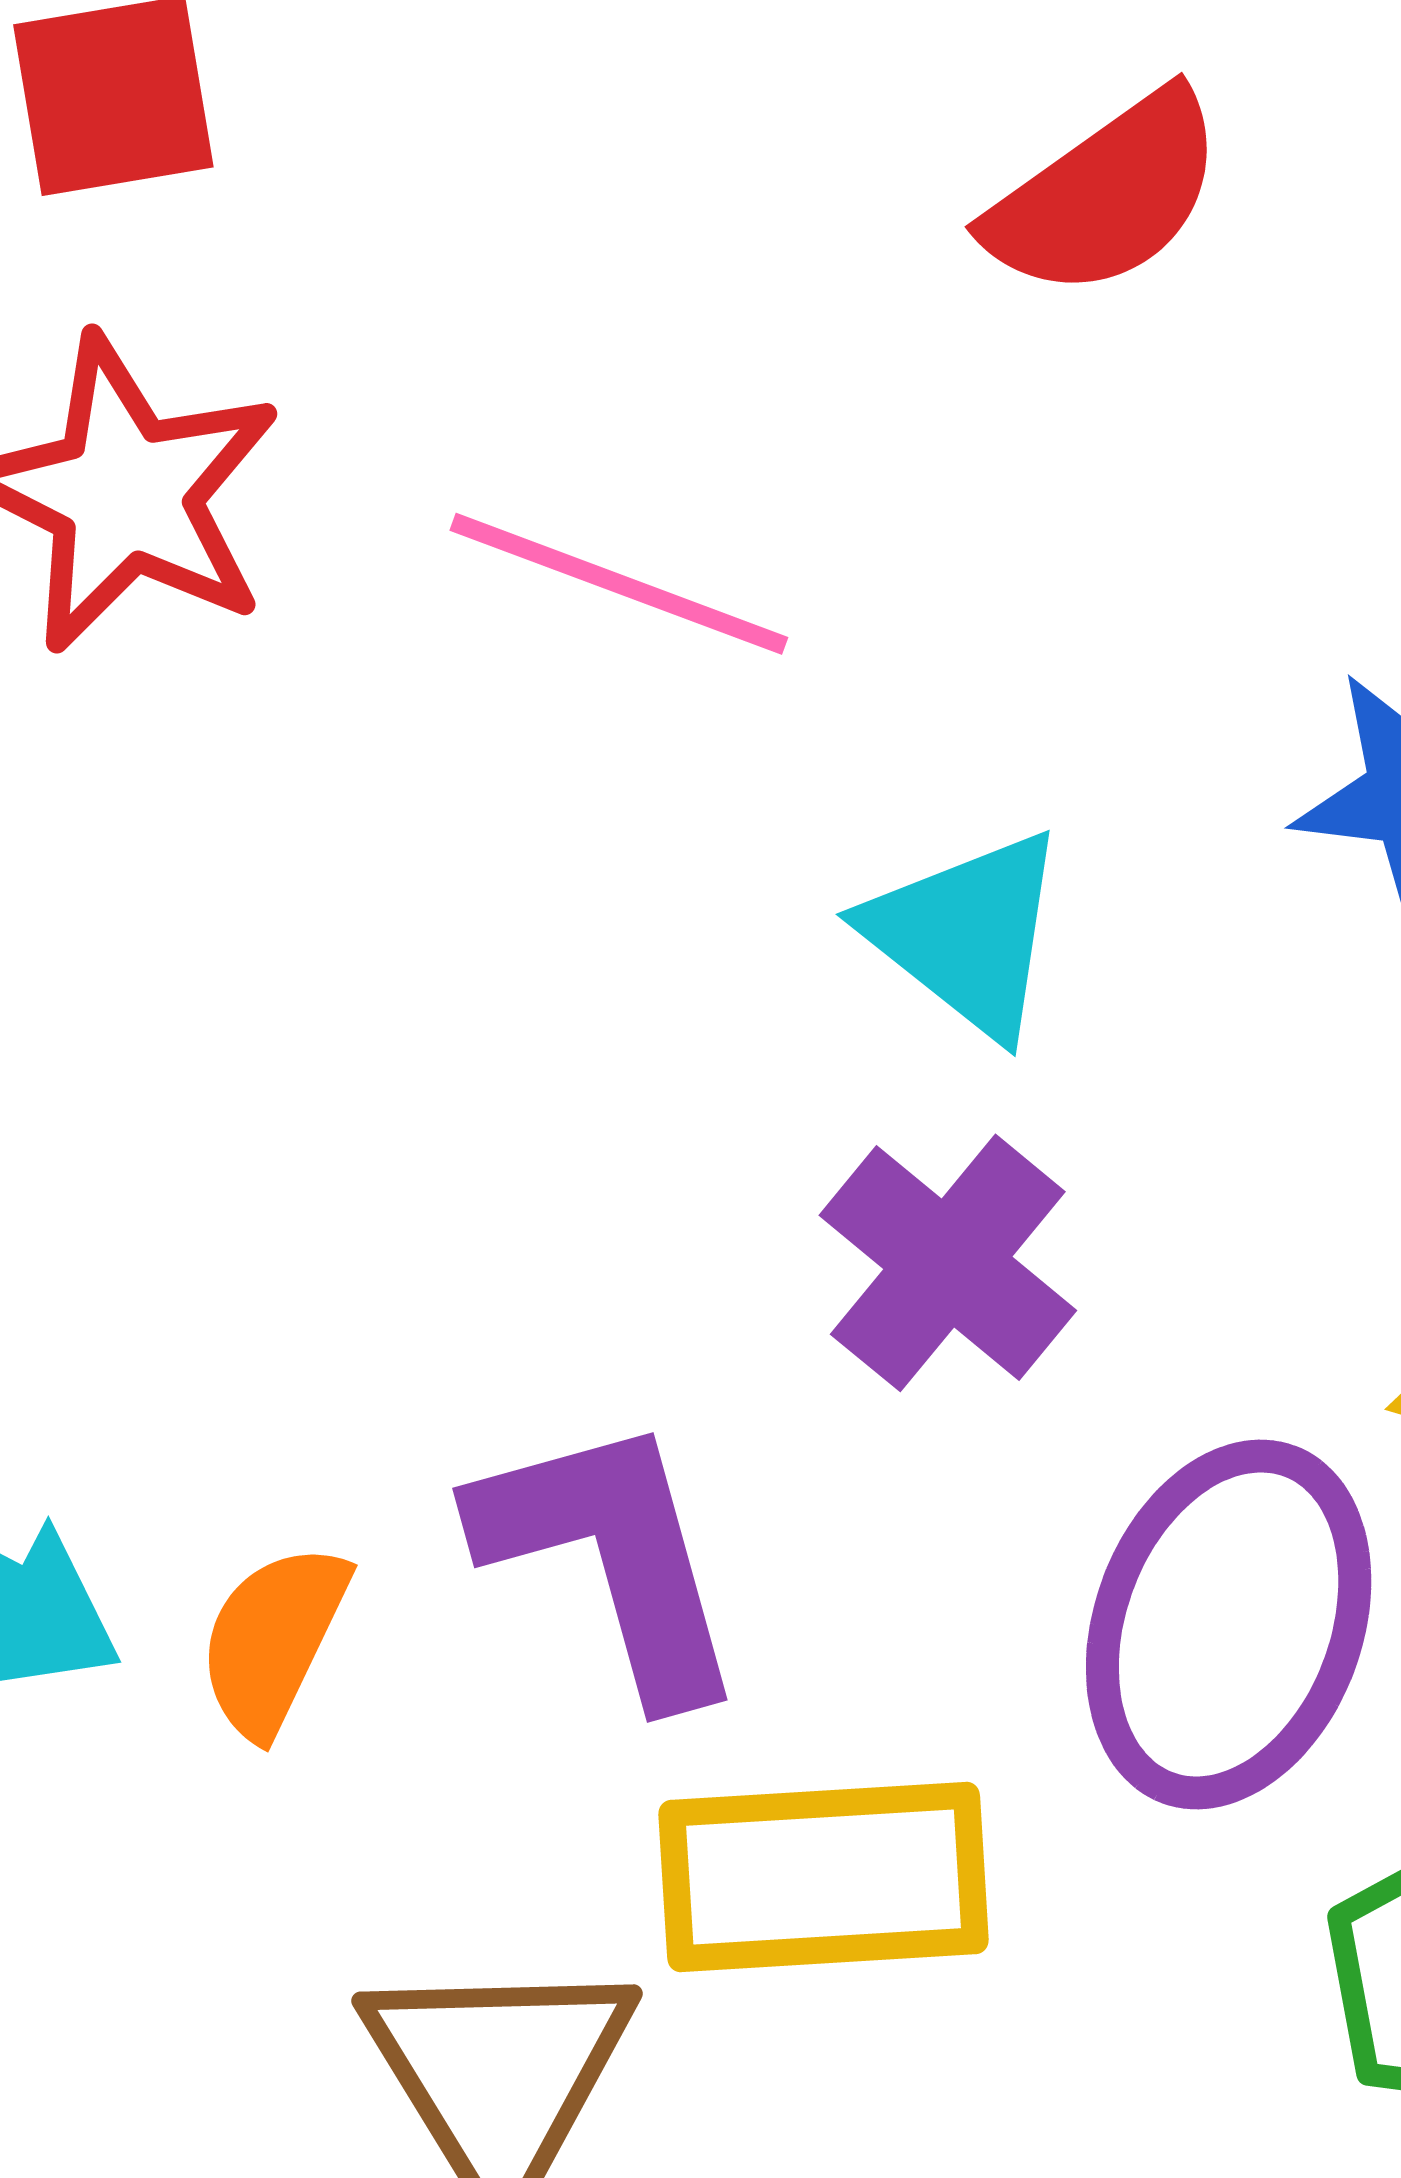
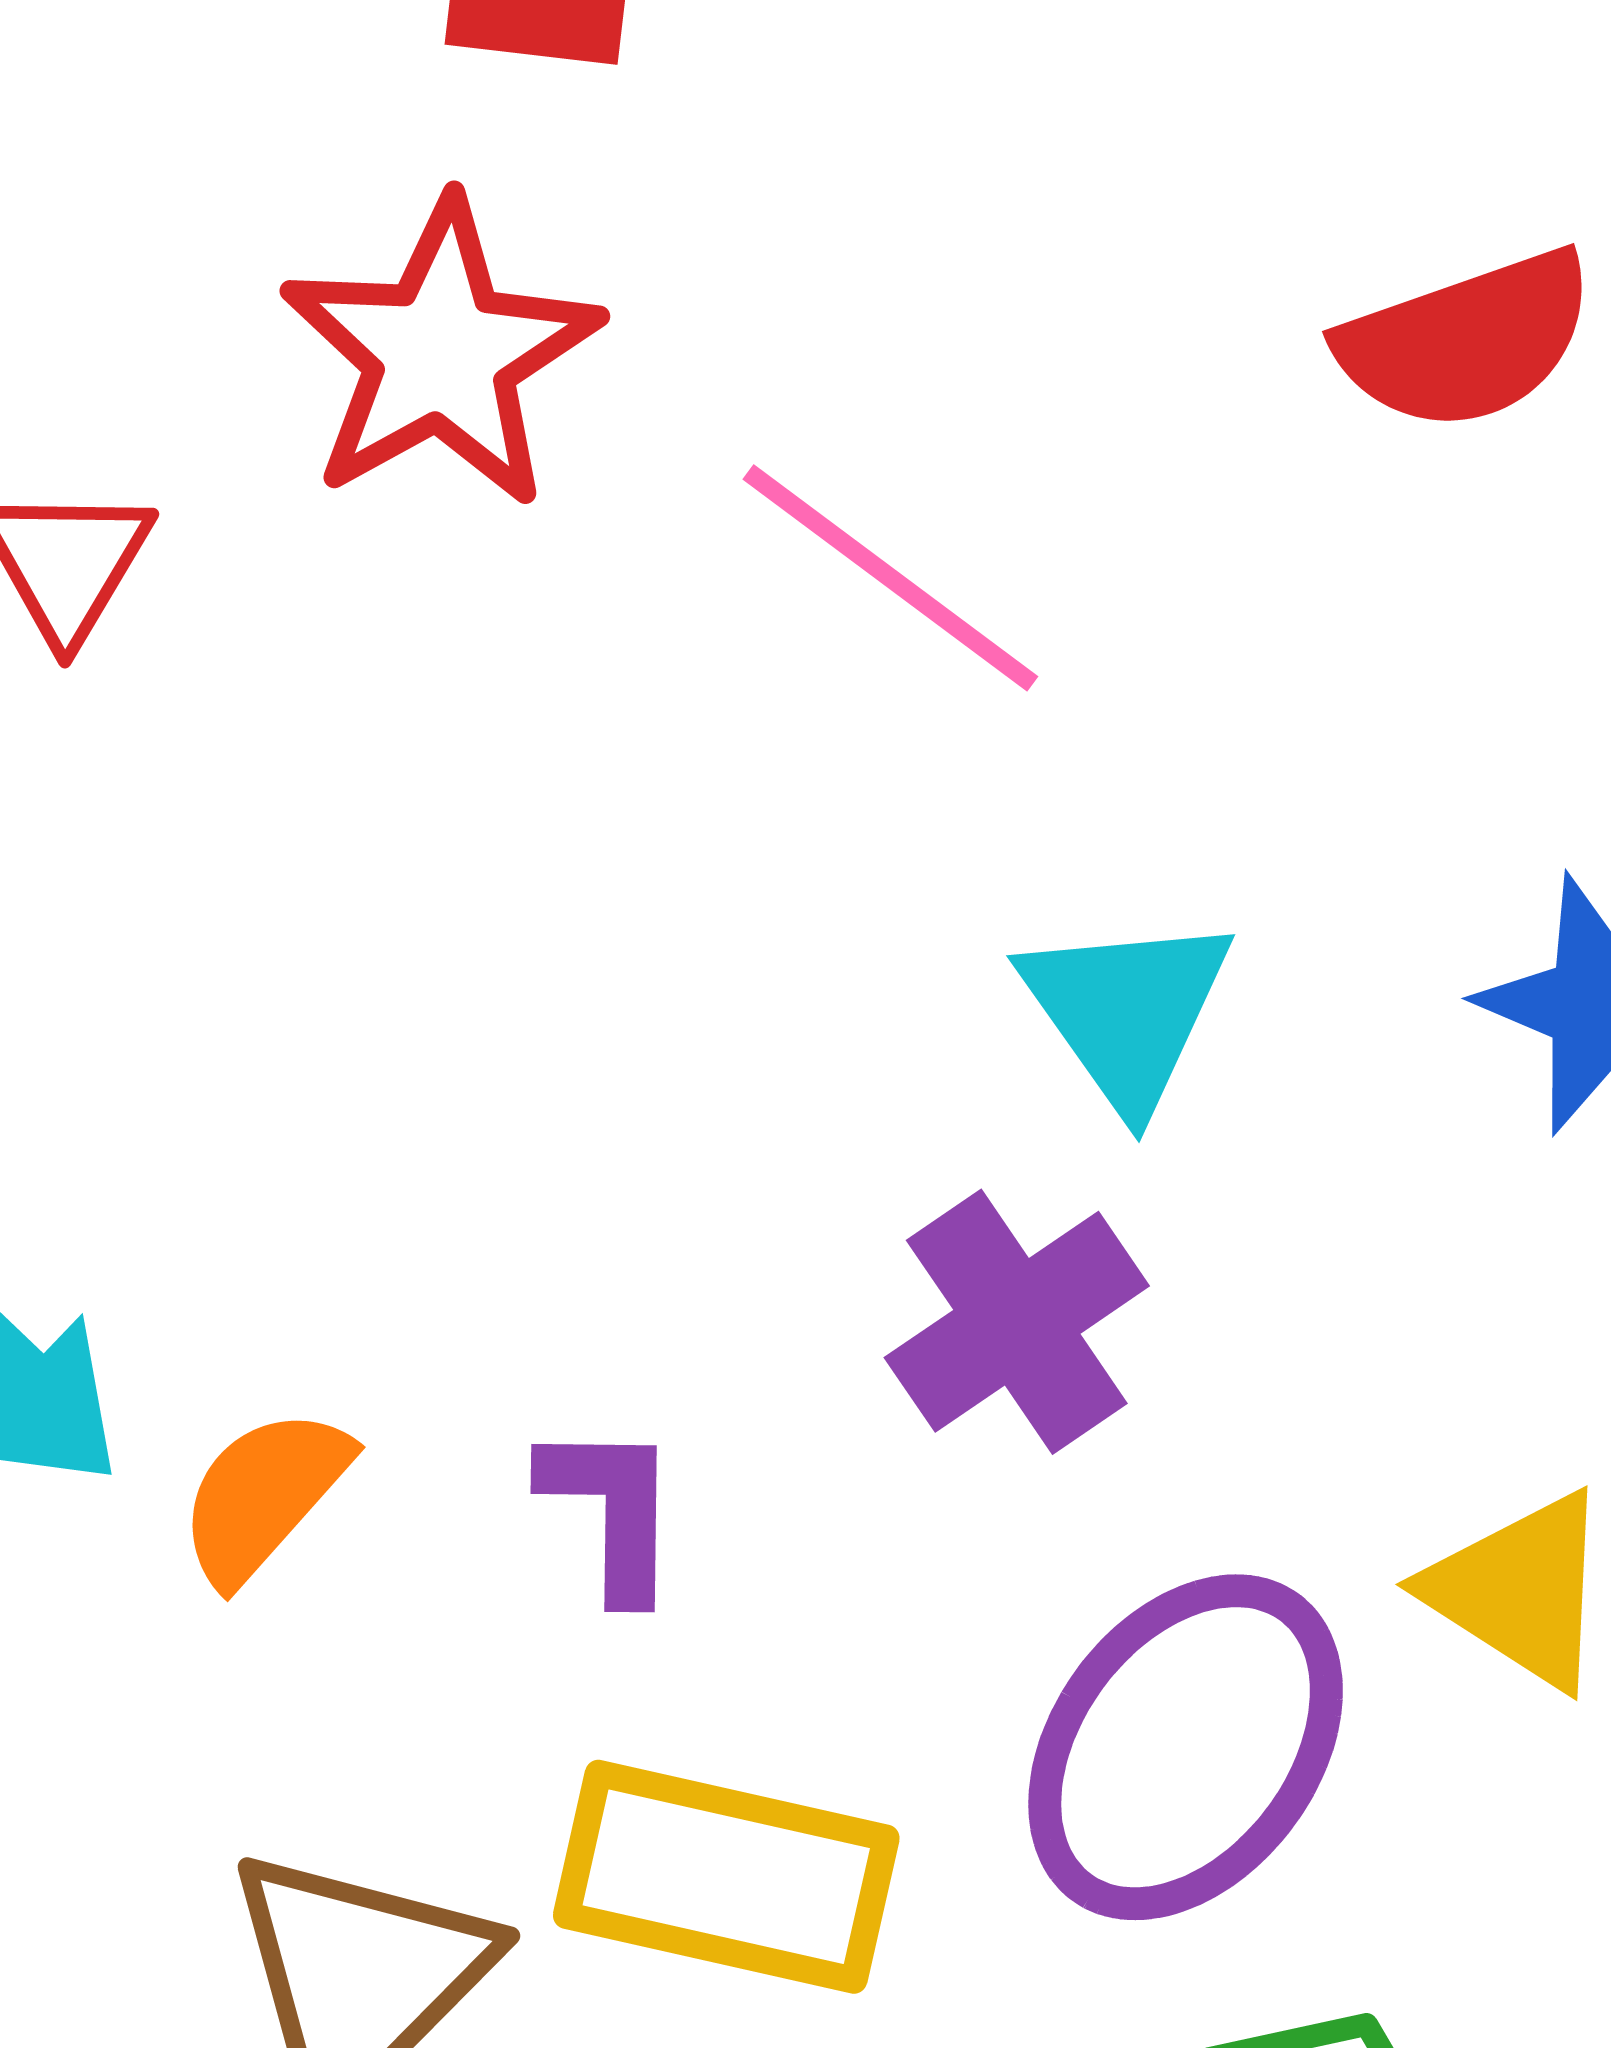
purple L-shape: (611, 1557) -> (611, 1510), size x0.6

